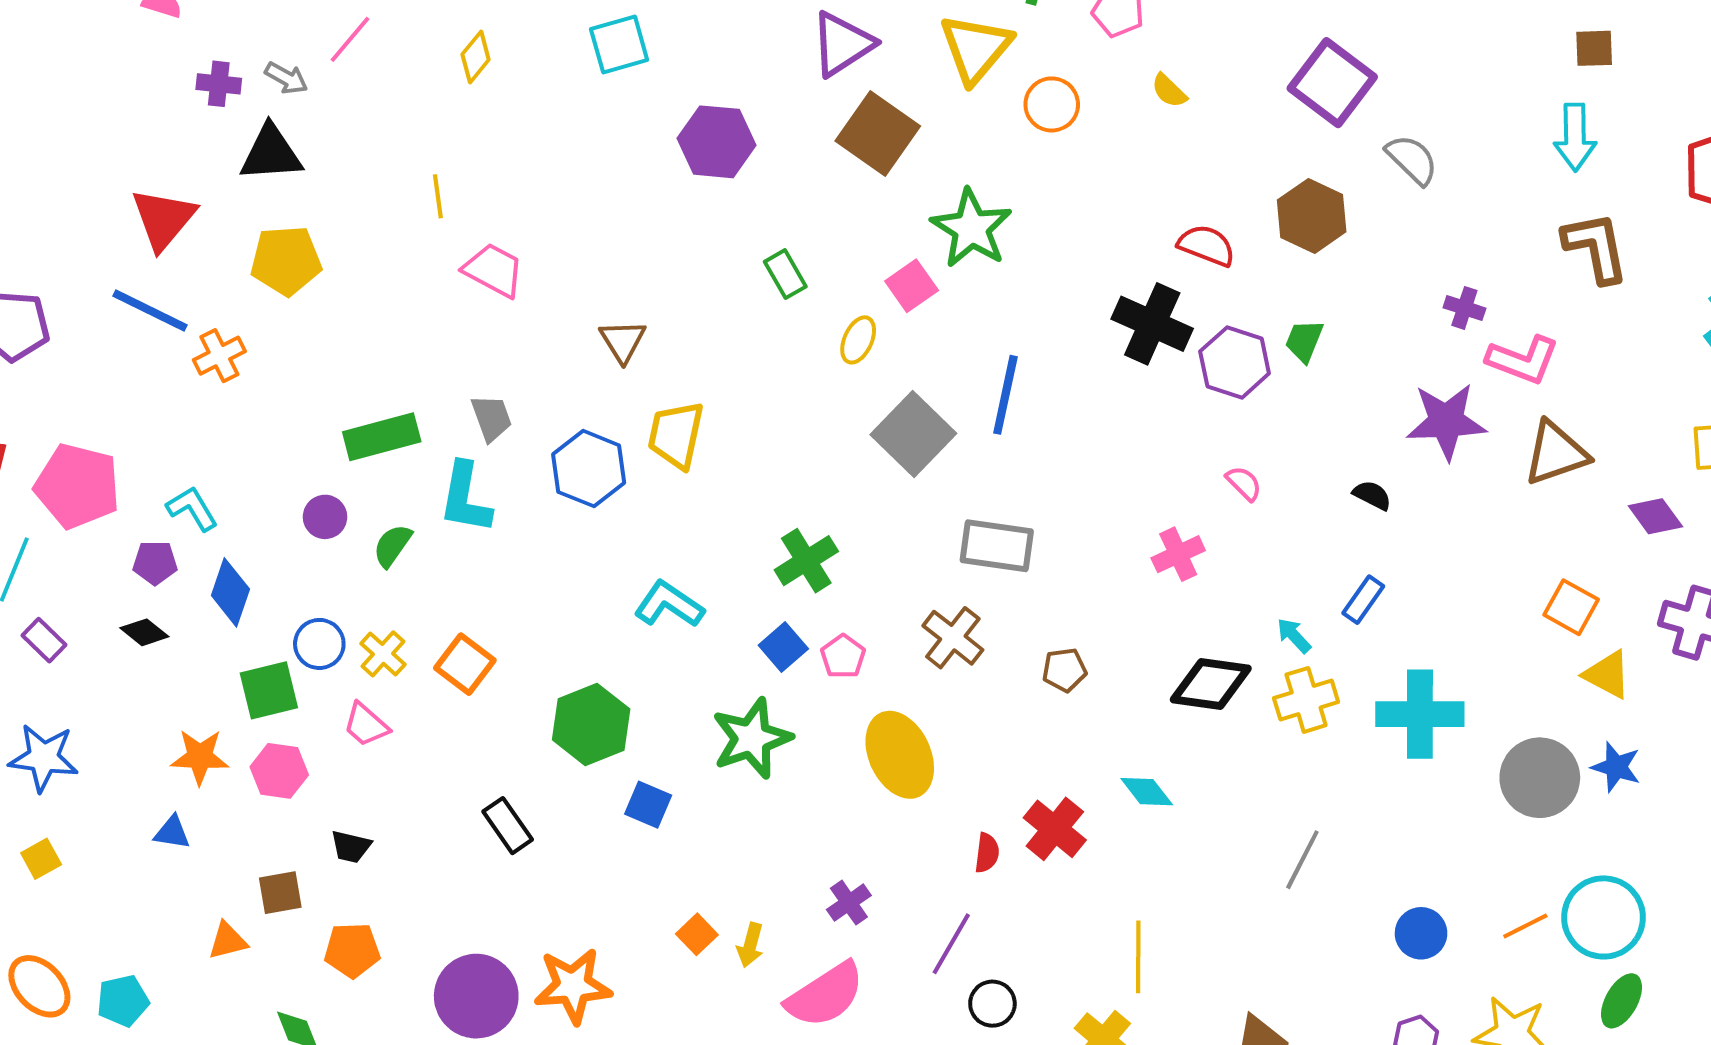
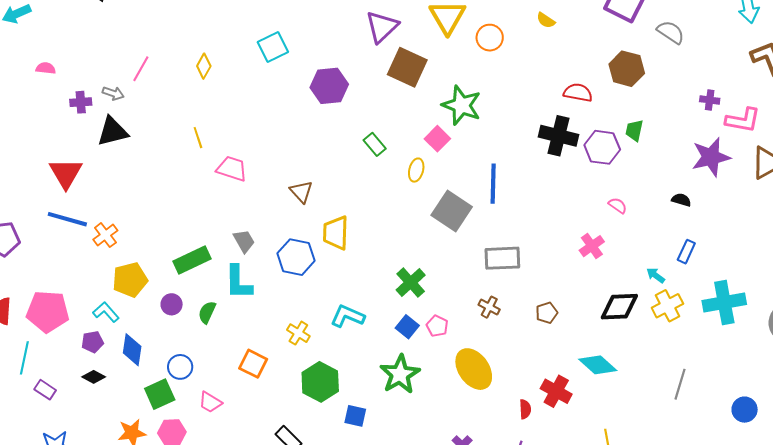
yellow pentagon: (286, 261) -> (130, 280), moved
brown cross: (953, 638) -> (489, 307), size x0.7
yellow cross: (383, 654) -> (298, 333), moved
cyan diamond: (1147, 792) -> (598, 365), size x1.4

